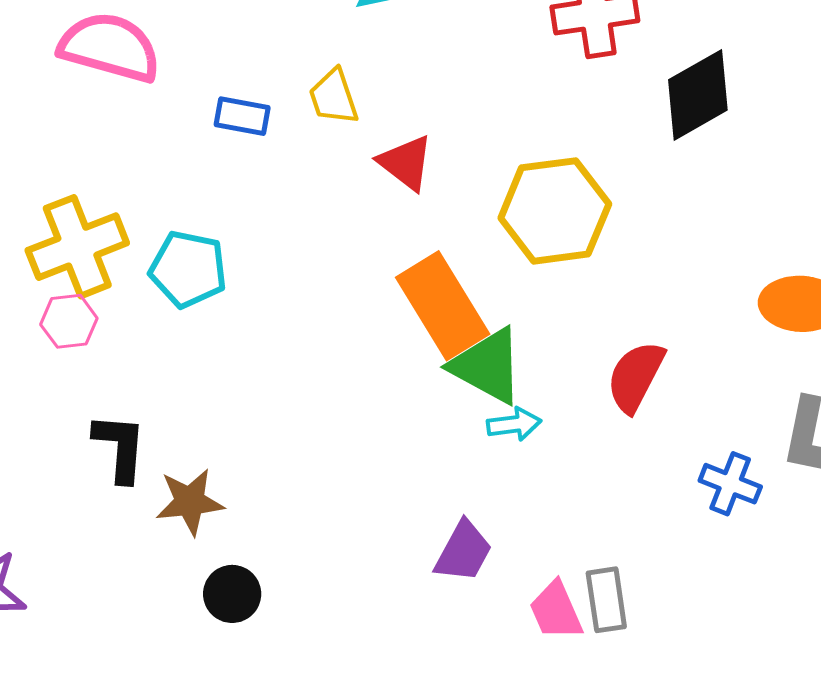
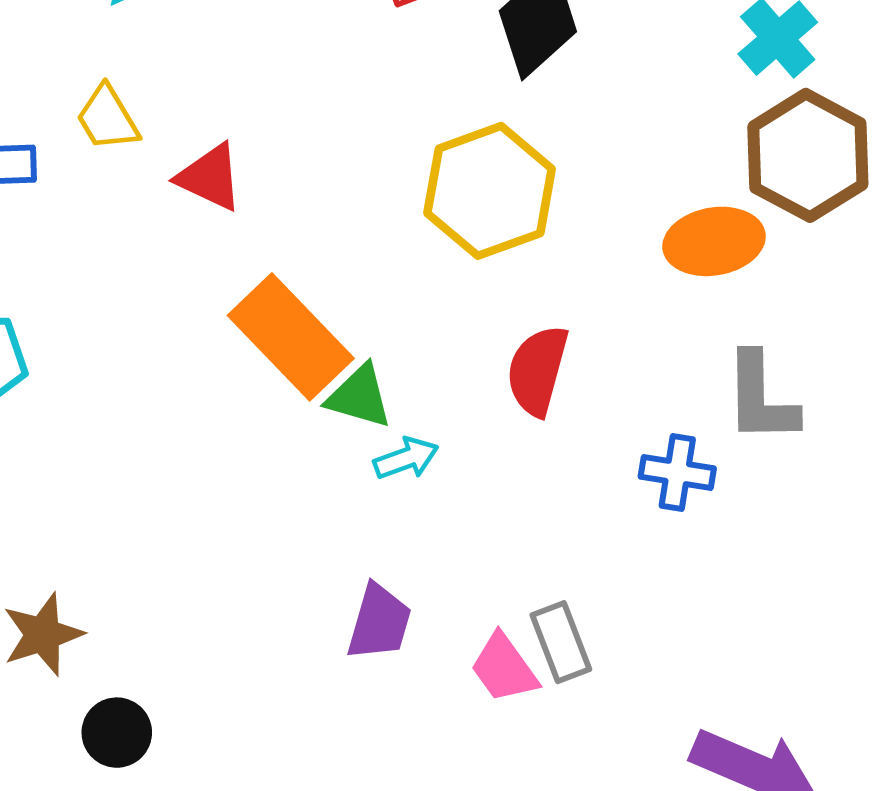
yellow hexagon: (555, 211) -> (490, 191), moved
green triangle: (487, 366) -> (359, 396), size x0.7

